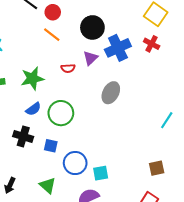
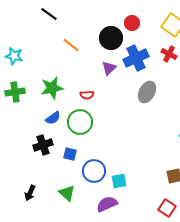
red circle: (53, 12) -> (132, 23), moved
red semicircle: (68, 68) -> (87, 95), moved
gray ellipse: (111, 93) -> (147, 92), moved
black cross: (23, 137) -> (43, 145), turned -36

